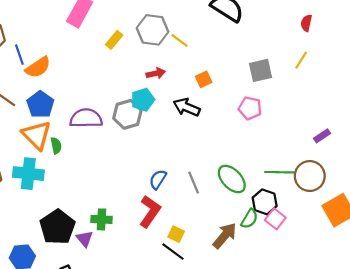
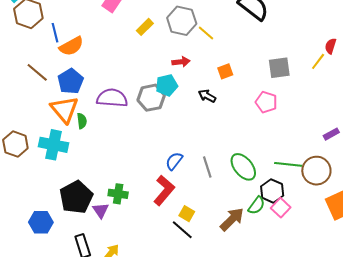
red semicircle: (306, 23) -> (331, 46), moved
black arrow: (187, 107) -> (207, 96), size x0.7

